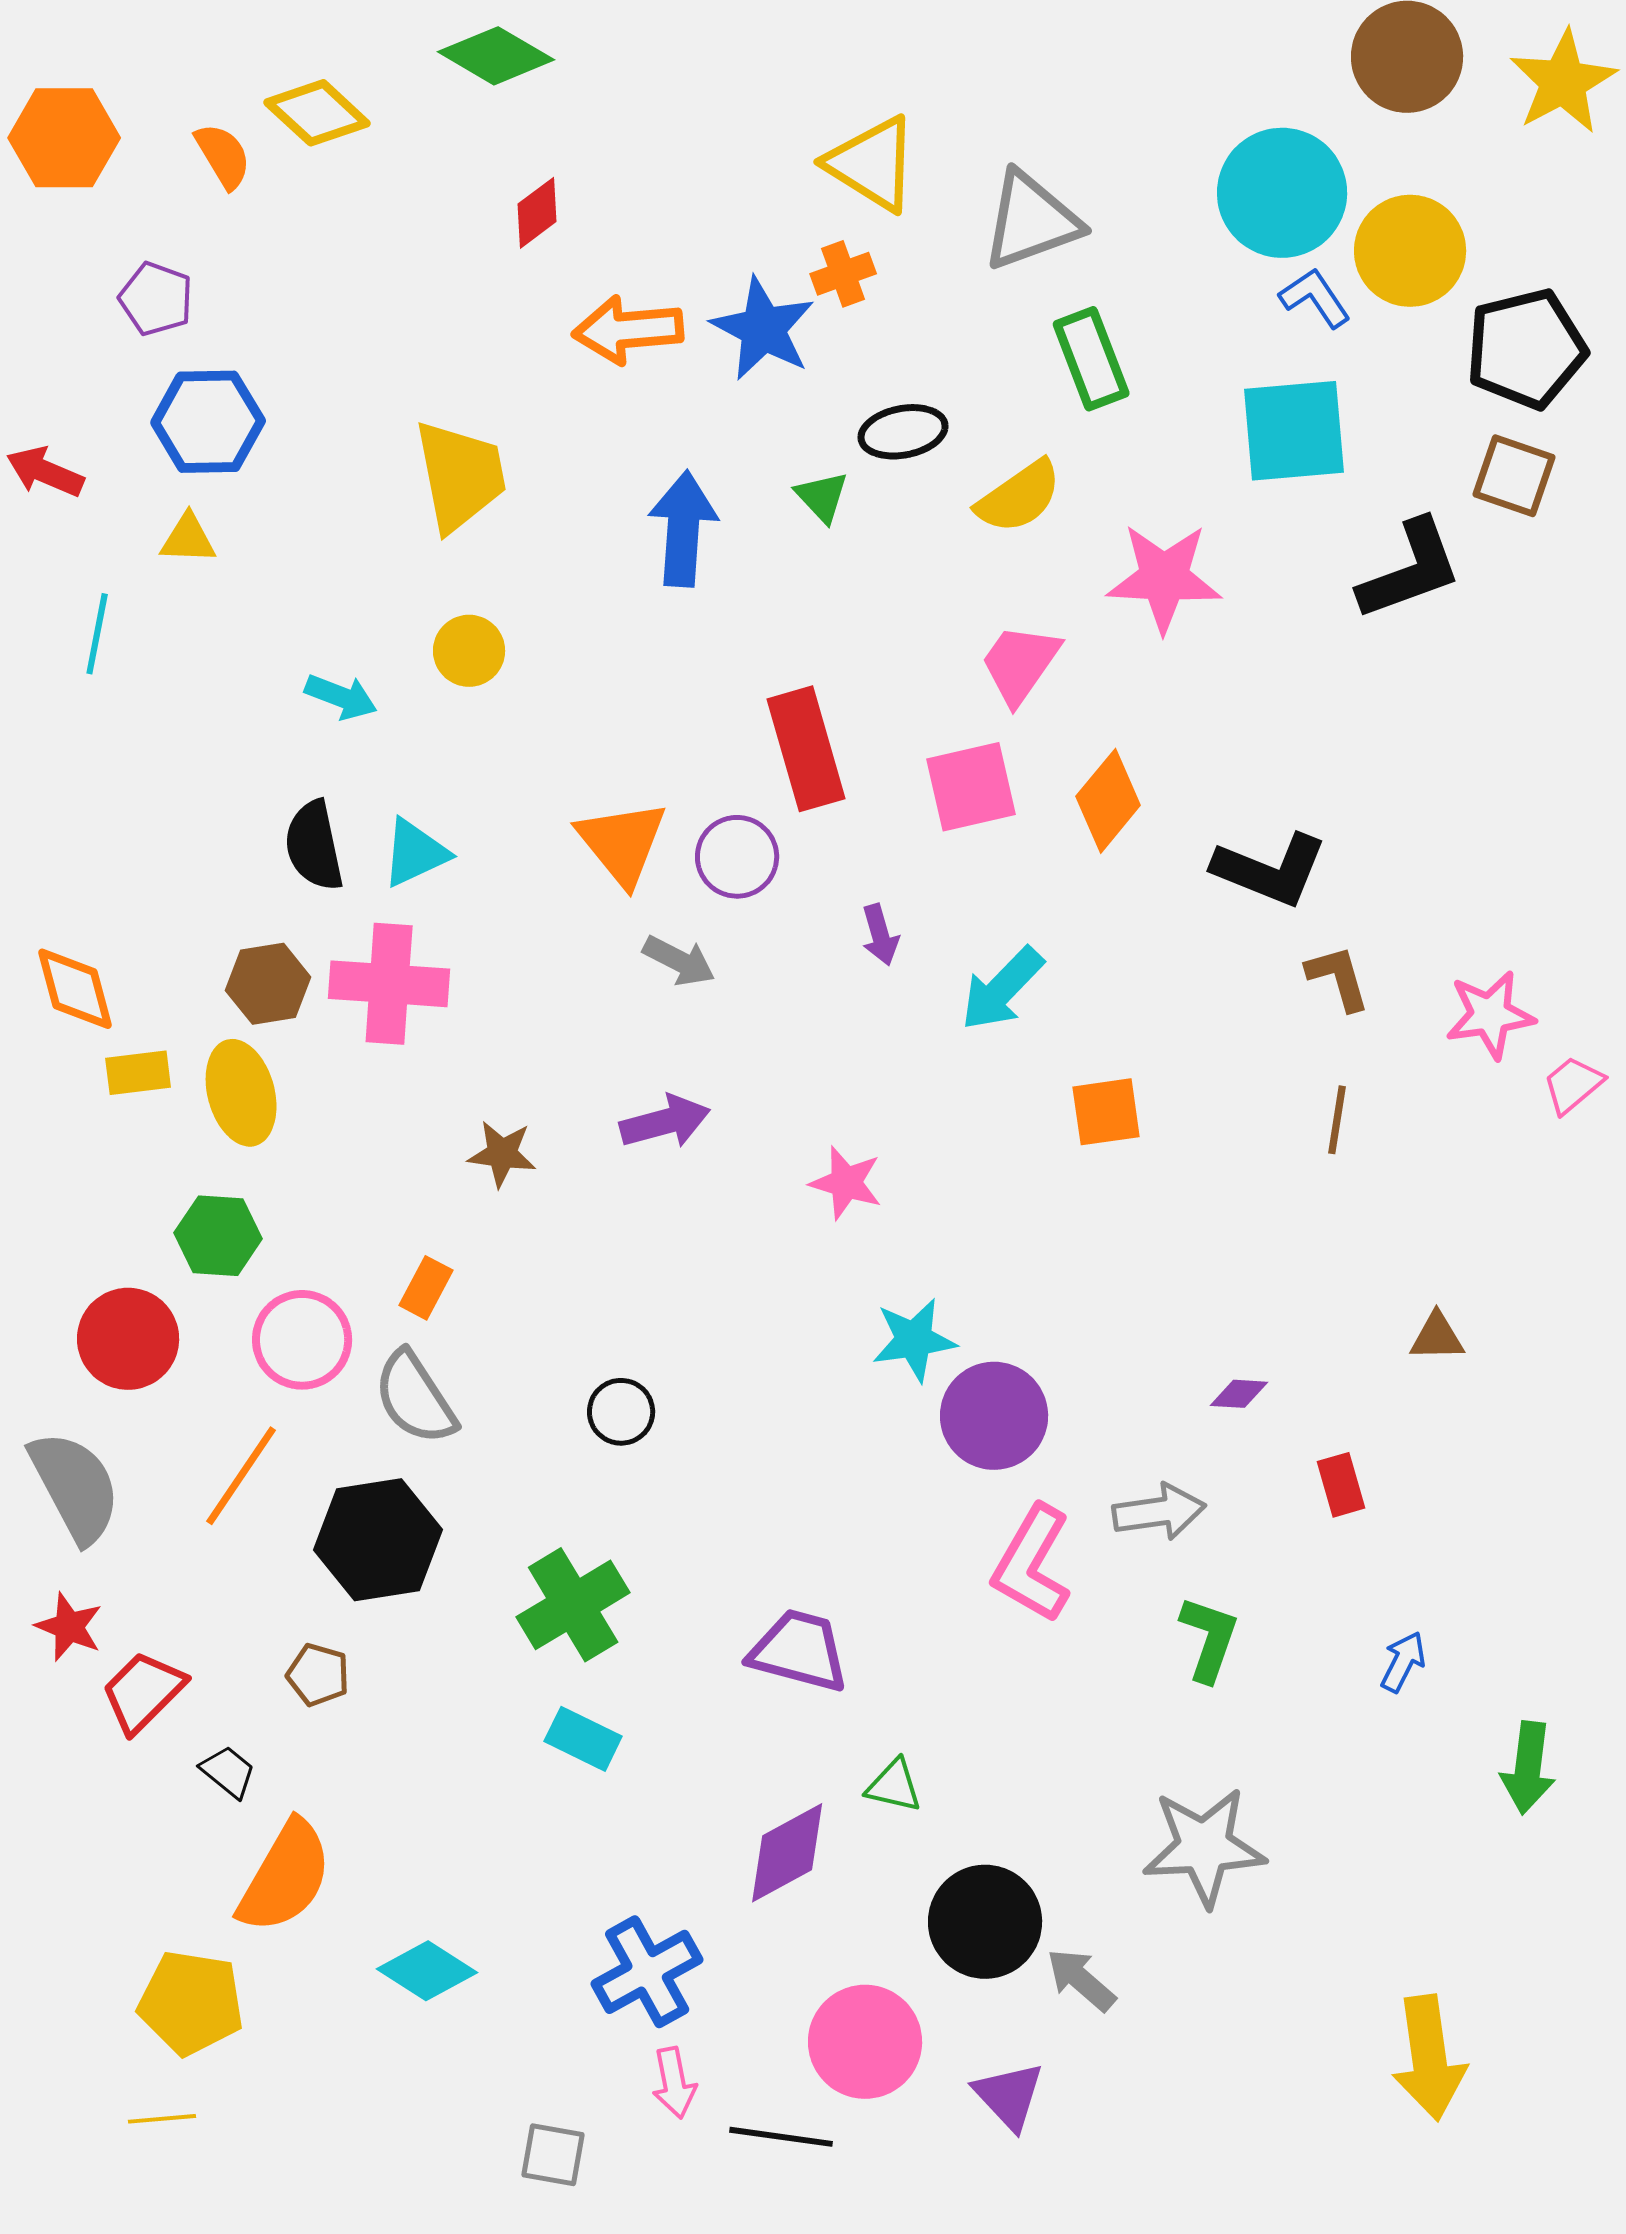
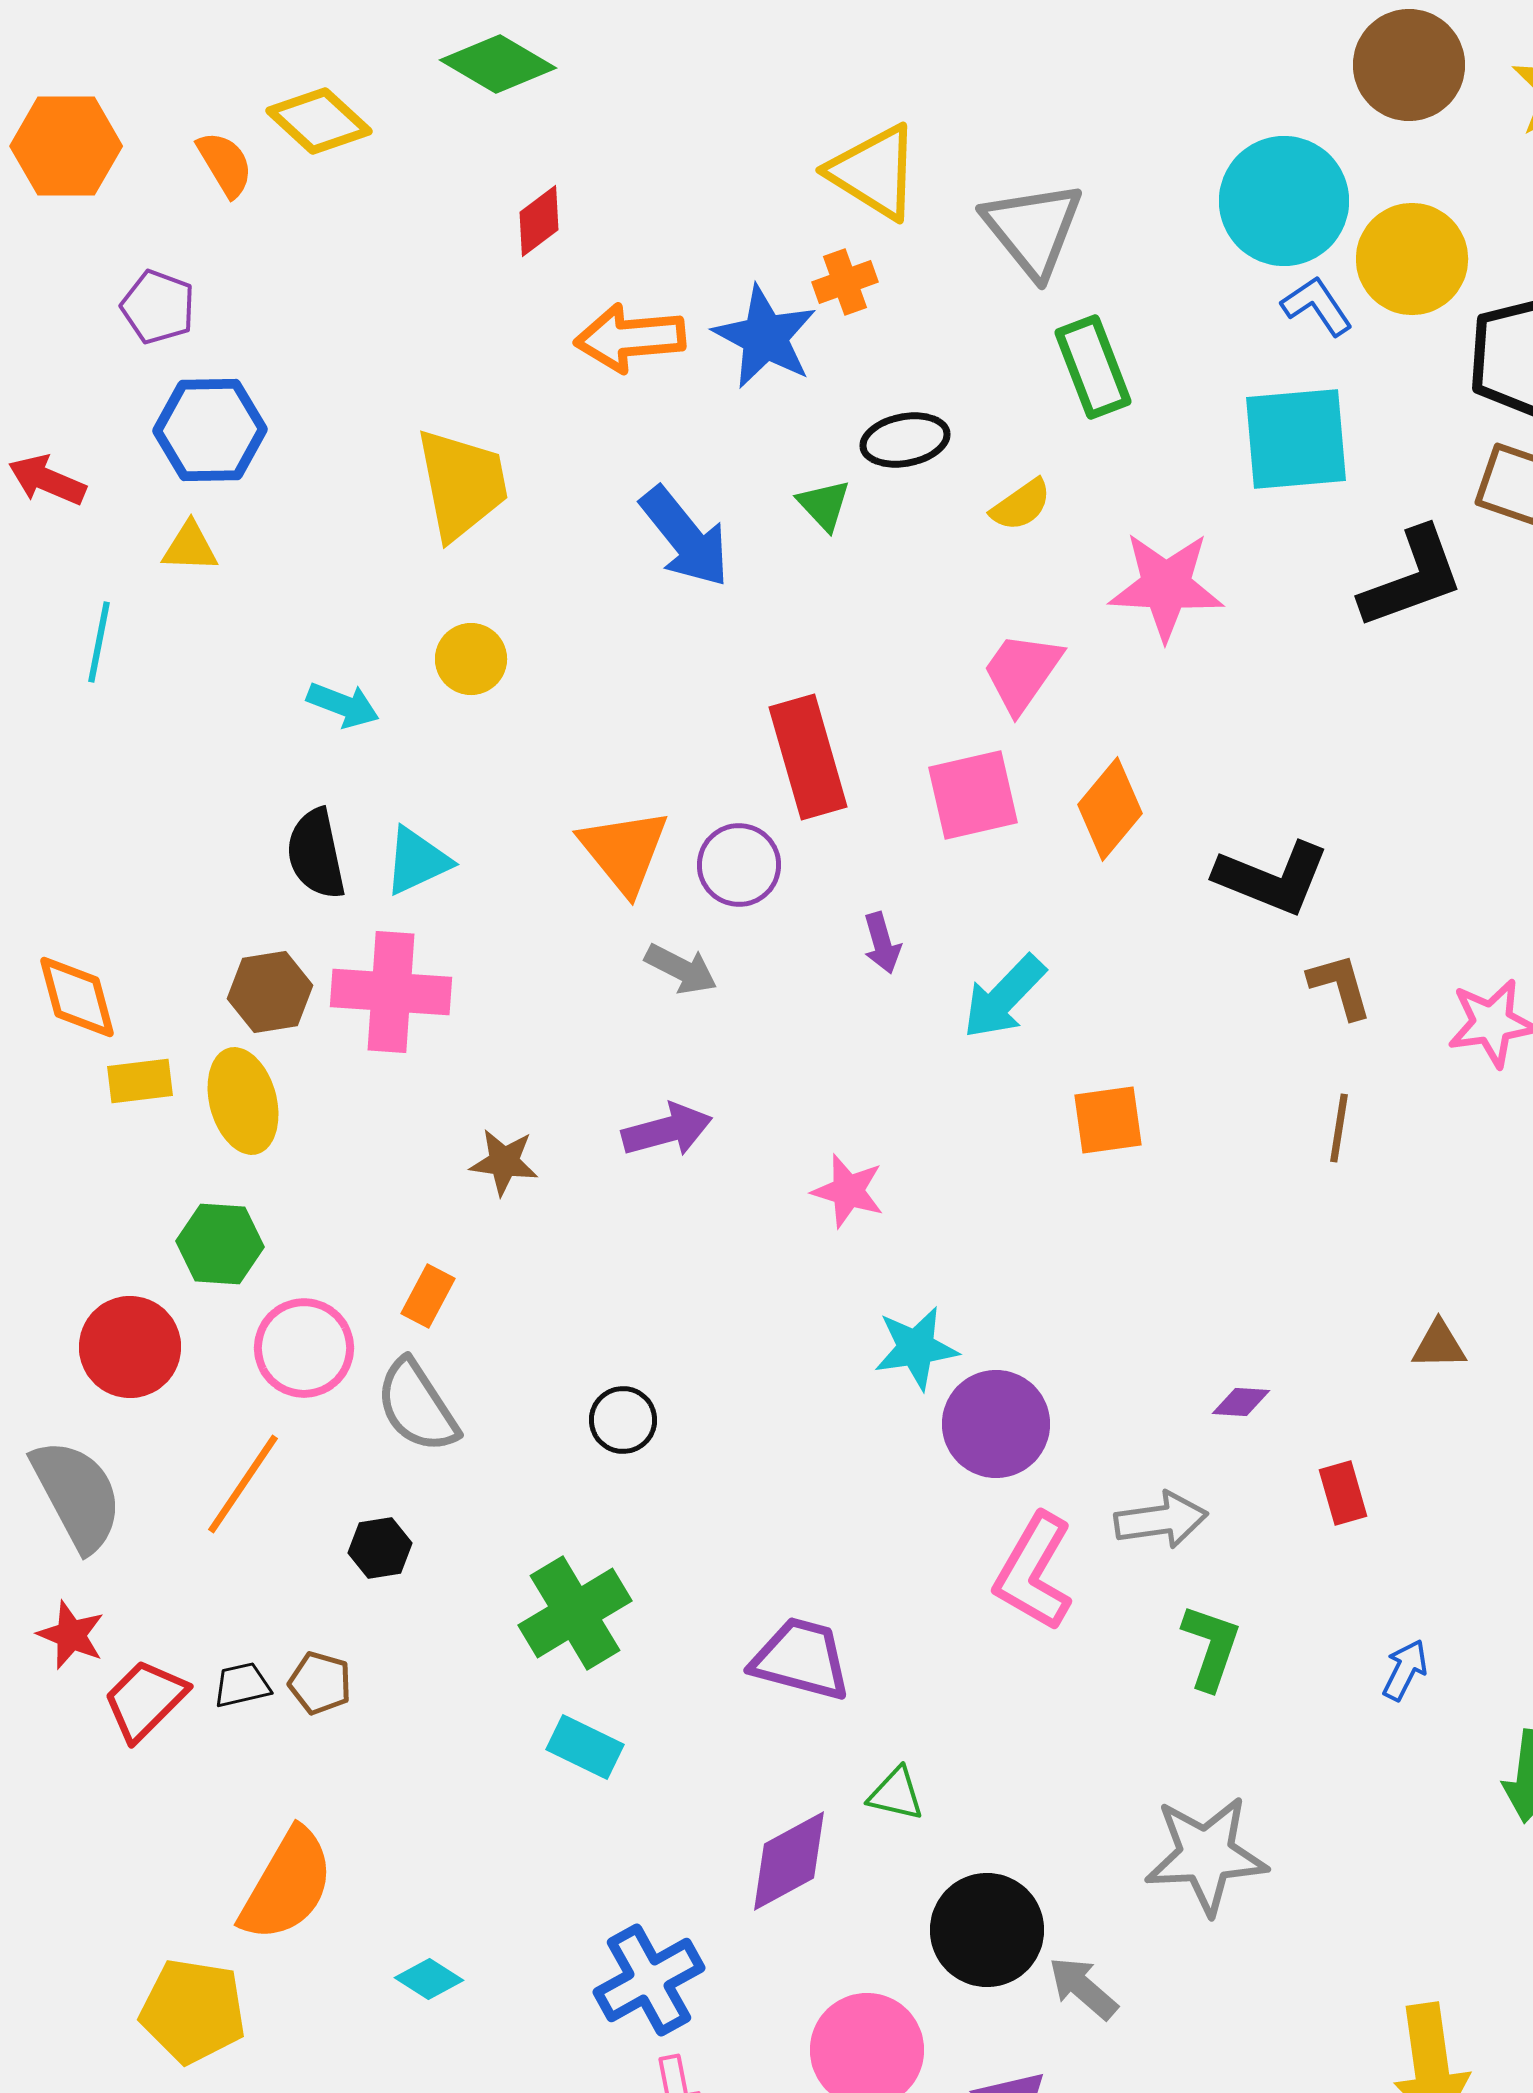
gray triangle: (1031, 221) -> (1033, 229), turned -49
yellow semicircle: (1019, 497) -> (1021, 505), size x0.7
blue arrow: (683, 529) -> (685, 537), turned 137
black hexagon: (378, 1540) -> (380, 1548), size x0.5
black trapezoid: (228, 1772) -> (242, 1685), moved, turned -52
cyan diamond: (427, 1971) -> (429, 1979), size x0.7

